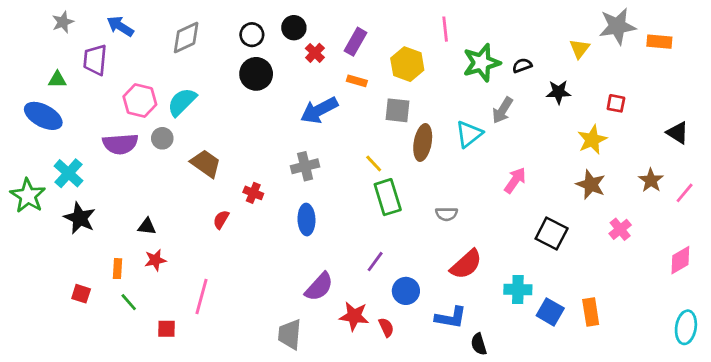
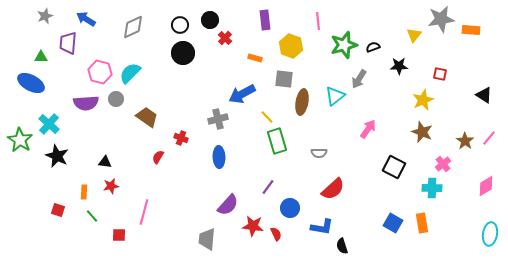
purple rectangle: (356, 42) -> (265, 20), moved, turned -36
blue arrow: (319, 110) -> (242, 94), moved
brown star: (651, 180) -> (465, 141), moved
cyan cross: (518, 290) -> (432, 188), moved

